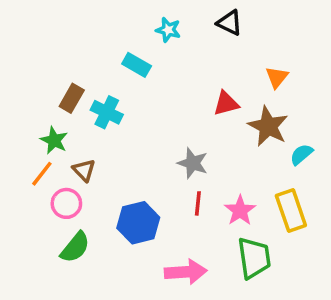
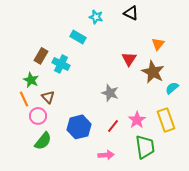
red triangle: (226, 103) -> (129, 59), turned -42
orange line: (42, 174) -> (24, 99), turned -63
red line: (198, 203) -> (113, 126), moved, turned 32
pink arrow: (186, 272) -> (106, 155), size x0.7

